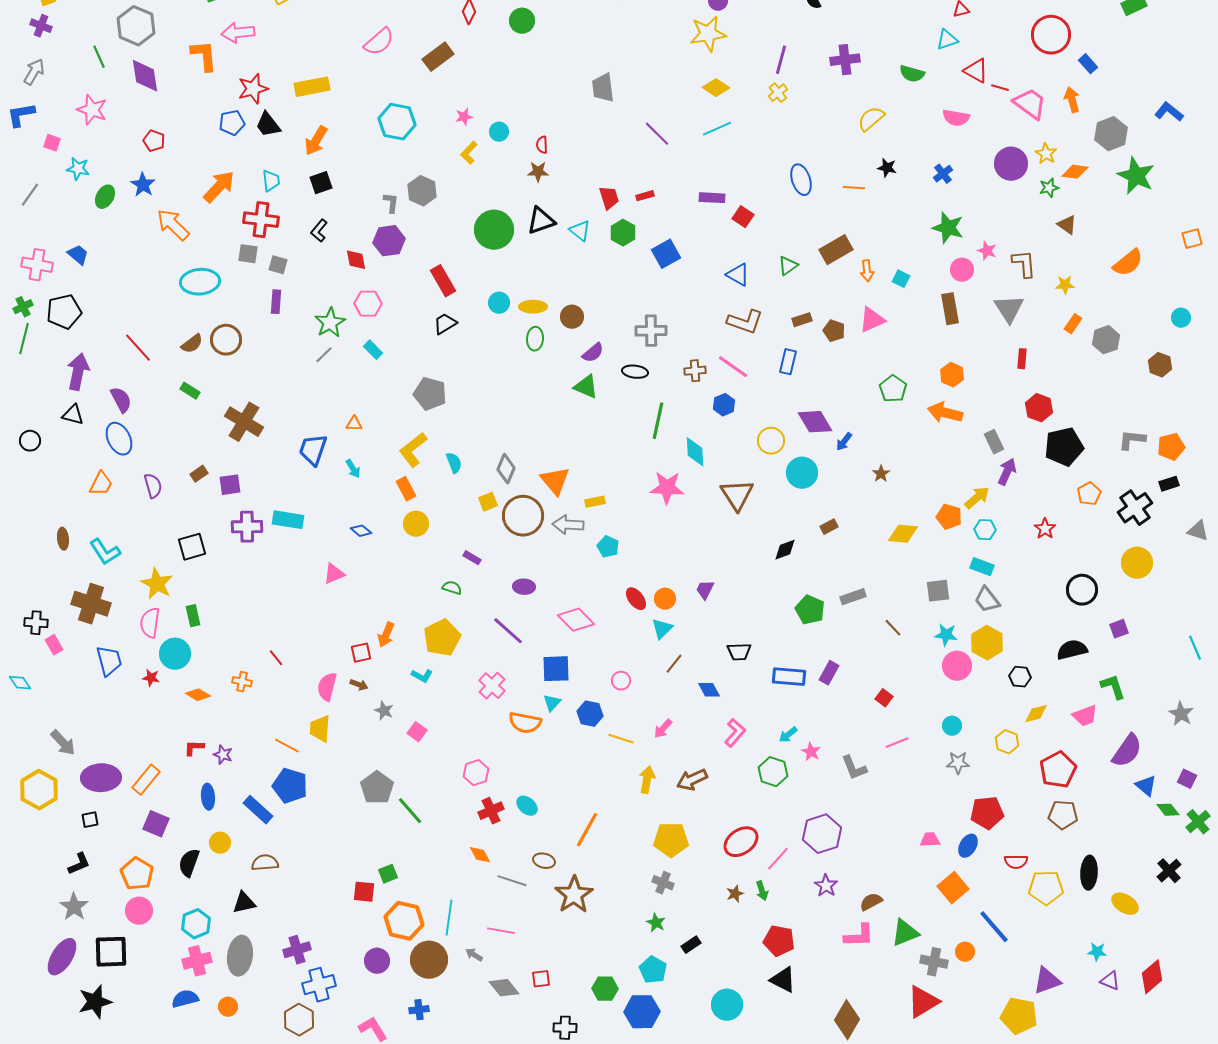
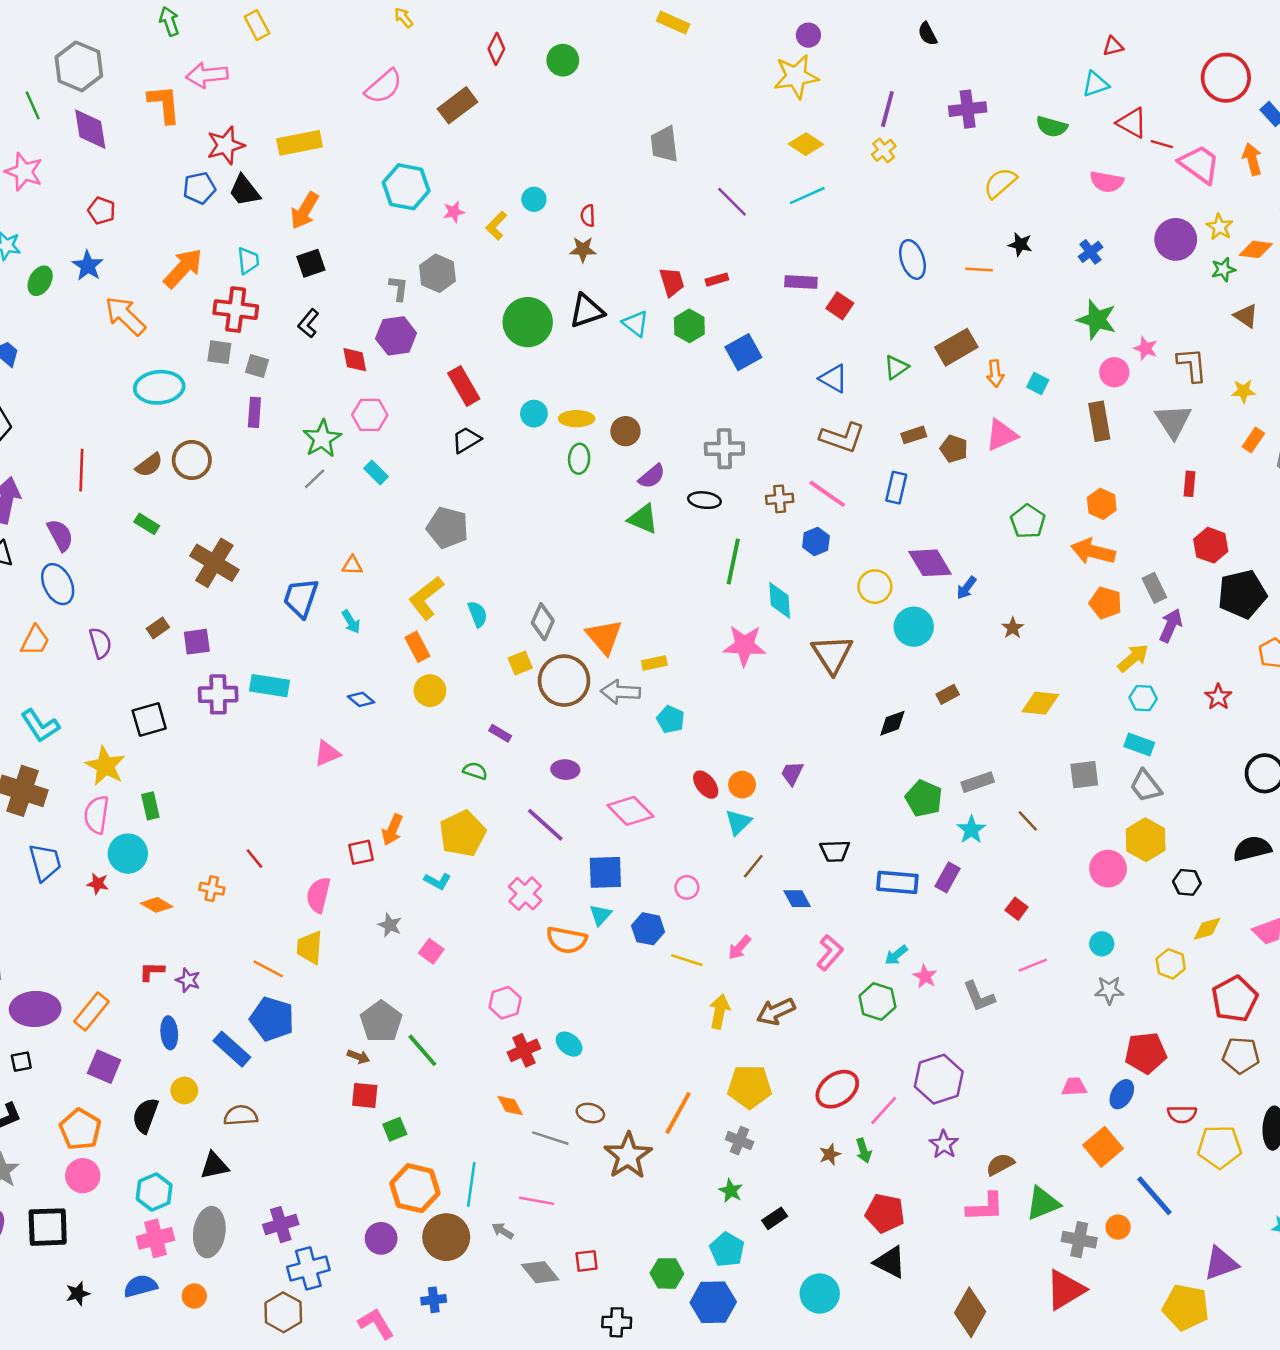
pink star: (464, 117) -> (454, 212), moved
red line: (138, 348) -> (81, 470), turned 44
orange pentagon: (949, 517) -> (1106, 603), moved
cyan star: (946, 635) -> (971, 830), moved, turned 30
brown arrow: (359, 685) -> (358, 1057), moved
orange line: (587, 830) -> (678, 1113), moved
red square: (364, 892) -> (365, 1095), moved
black star: (95, 1002) -> (78, 1294), moved, size x0.6

